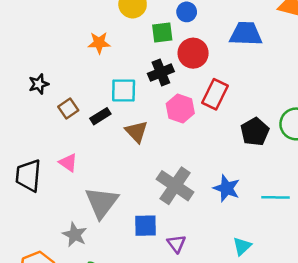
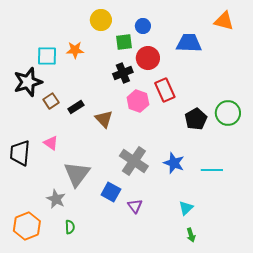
black star: (39, 84) -> (28, 82), size x1.8
cyan square: (124, 90) -> (47, 56), moved
red rectangle: (215, 94) -> (165, 90), turned -50
blue square: (145, 226) -> (111, 192), turned 30

